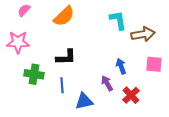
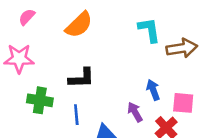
pink square: (154, 64) -> (183, 103), moved

